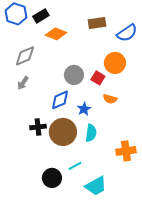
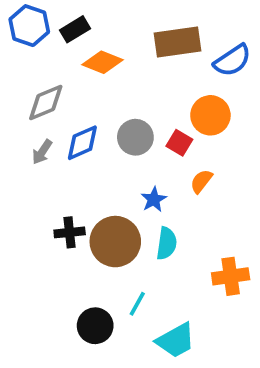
brown rectangle: (97, 23) -> (178, 42), size x1.4
orange semicircle: (110, 99) -> (201, 181), turned 112
blue diamond: (60, 100) -> (82, 143), moved
cyan line: (75, 166) -> (137, 304), turned -32

